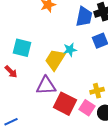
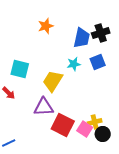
cyan star: (70, 50) -> (74, 64), moved
yellow cross: (97, 91) -> (95, 122), moved

